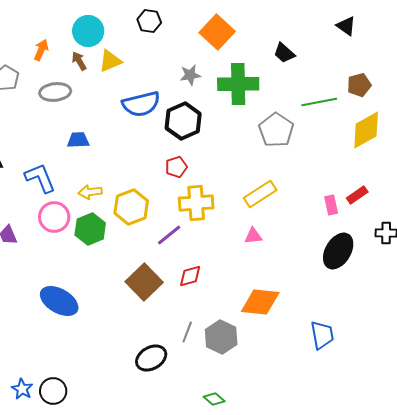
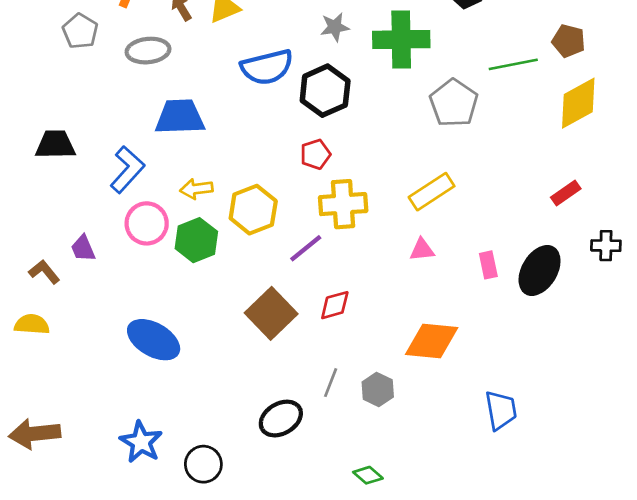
brown pentagon: (359, 85) -> (569, 41), turned 30
blue trapezoid: (78, 140) -> (180, 117), size x1.6
blue L-shape: (40, 178) -> (127, 169), turned 64
pink rectangle: (331, 205) -> (488, 265), moved
blue trapezoid: (322, 335) -> (501, 410), moved
gray hexagon: (221, 337) -> (378, 389), size x0.7
blue star: (22, 389) -> (141, 442), moved, size x1.4
black circle: (53, 391) -> (203, 464), moved

